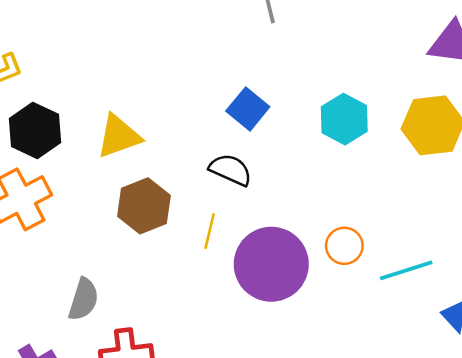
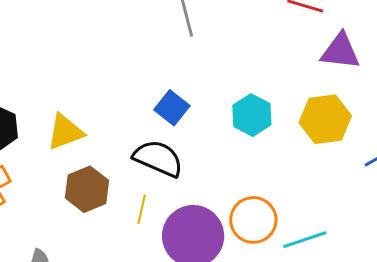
black semicircle: (230, 170) -> (158, 158), size x1.4
orange circle: (344, 246) -> (253, 220), size x1.5

